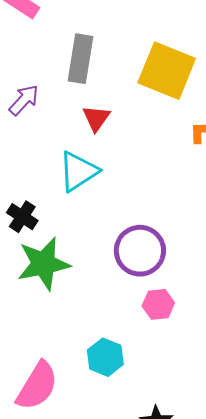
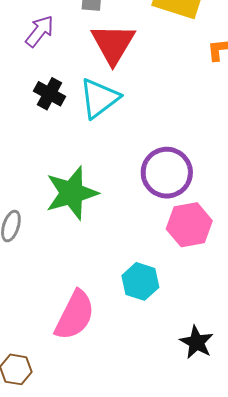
red triangle: (96, 118) -> (113, 44), size x1.6
black cross: (22, 217) -> (49, 94), moved
pink hexagon: (158, 304) -> (189, 225), size x1.4

